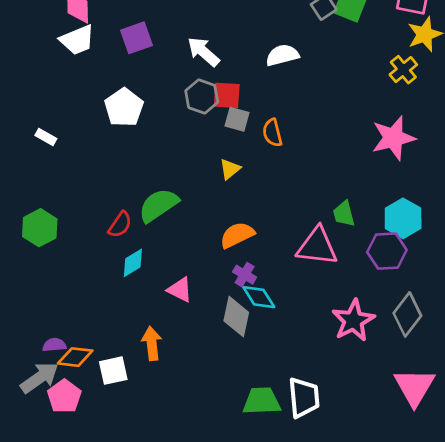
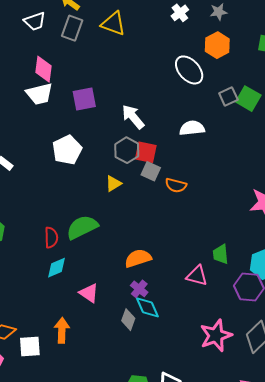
orange semicircle: (272, 133) -> (176, 185), turned -70
yellow triangle: (230, 169) -> (113, 184), moved
red semicircle: (120, 225) -> (51, 237), turned -45
pink triangle: (317, 246) -> (197, 276), size x0.7
gray diamond: (236, 317) -> (128, 320), size x0.7

